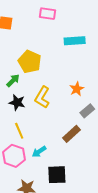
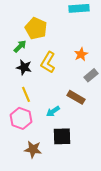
brown rectangle: (72, 134) -> (76, 97), turned 72
cyan arrow: (39, 152) -> (53, 111), moved

